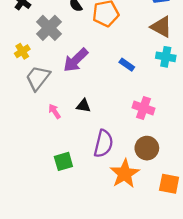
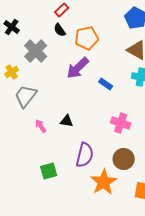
purple arrow: (76, 60) -> (78, 68), moved

